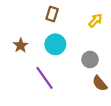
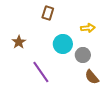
yellow arrow: (95, 20) -> (88, 28), moved, turned 40
cyan circle: (55, 44) -> (63, 44), moved

